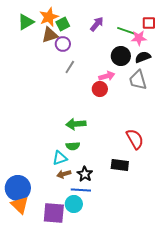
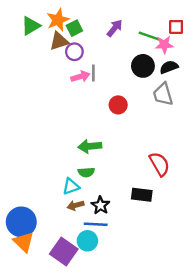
gray line: (70, 67) -> (93, 73), moved, turned -32
pink arrow: (107, 76) -> (80, 77), moved
purple square: (54, 213) -> (64, 251), turned 30

